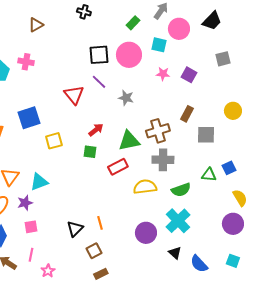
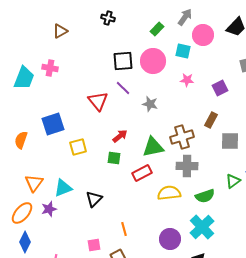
purple square: (189, 75) -> (220, 88), moved, turned 35
green triangle: (209, 175) -> (233, 181), turned -42
pink square: (31, 227) -> (94, 245), moved
black triangle: (75, 229) -> (94, 199), moved

